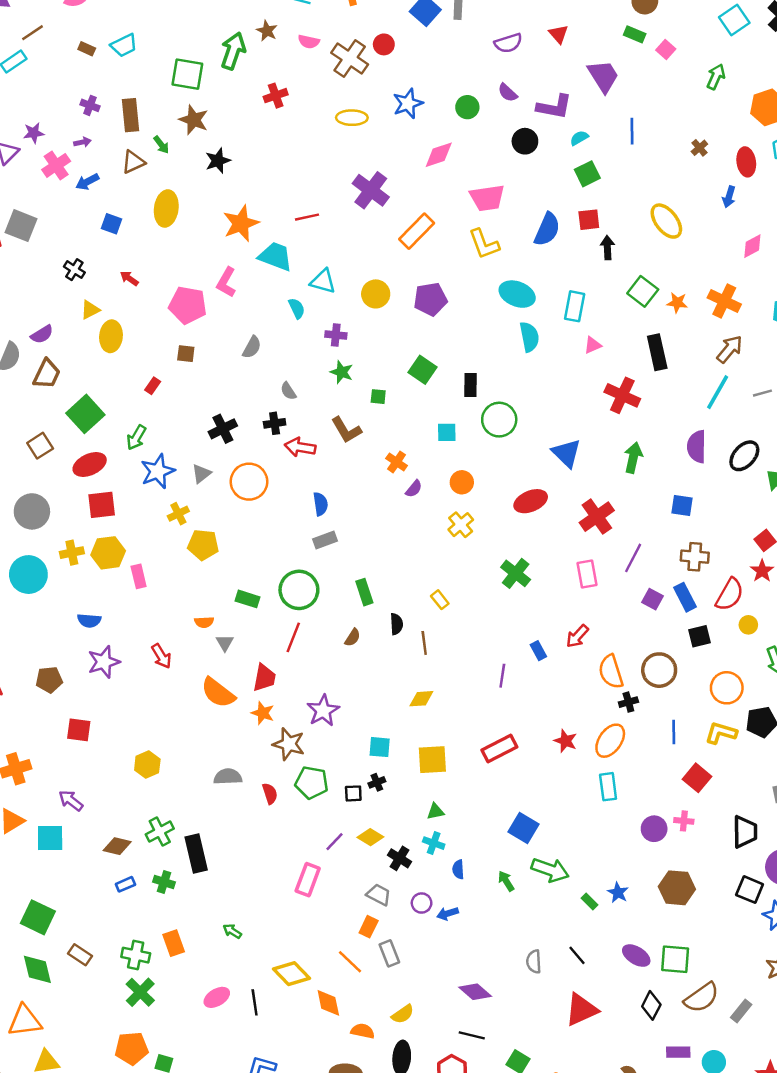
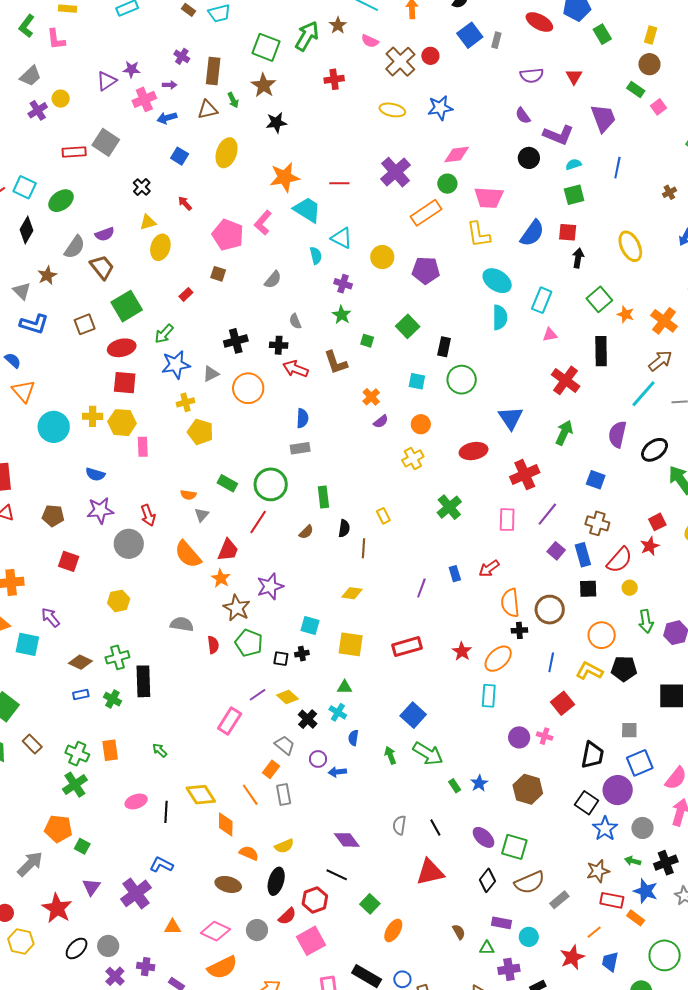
green circle: (467, 107) -> (447, 184), moved
brown trapezoid: (47, 374) -> (102, 267), turned -76
gray circle: (32, 511) -> (129, 544), moved

